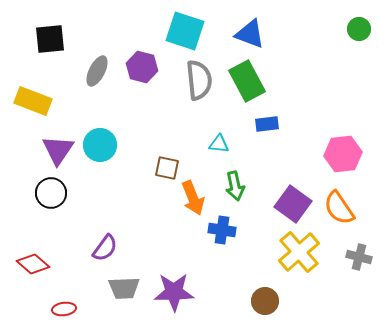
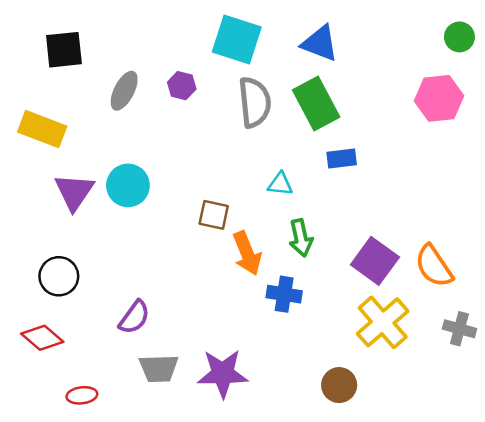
purple hexagon: (142, 67) -> (182, 86), size x0.7
pink hexagon: (343, 154) -> (439, 98), moved
black circle: (51, 193) -> (59, 276), moved

